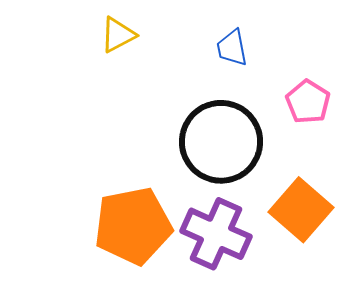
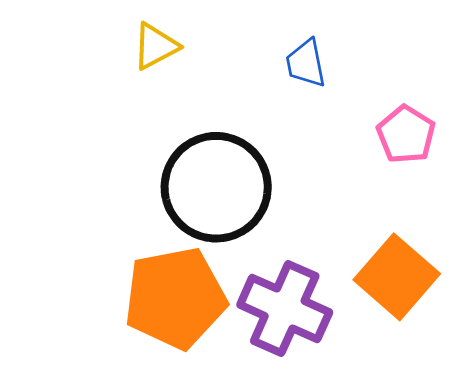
black circle: (221, 142) -> (216, 187), moved

